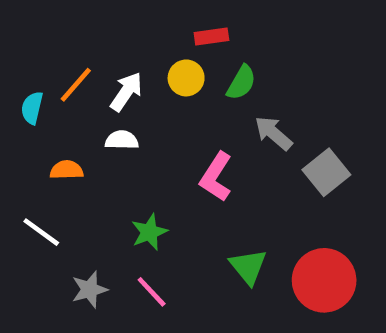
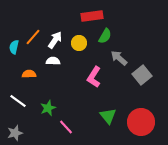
red rectangle: (211, 37) -> (92, 16), size x1.5
yellow circle: (186, 78) -> (79, 43), moved
green star: (149, 232) -> (48, 108), moved
gray star: (90, 290) -> (15, 133), moved

